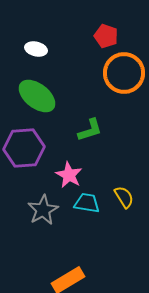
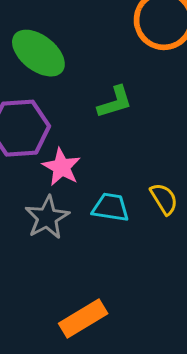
pink star: (69, 175) -> (62, 167), moved

